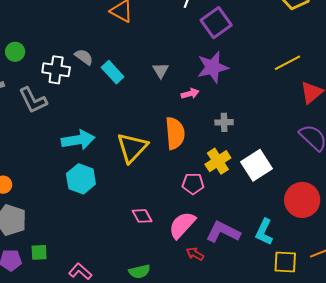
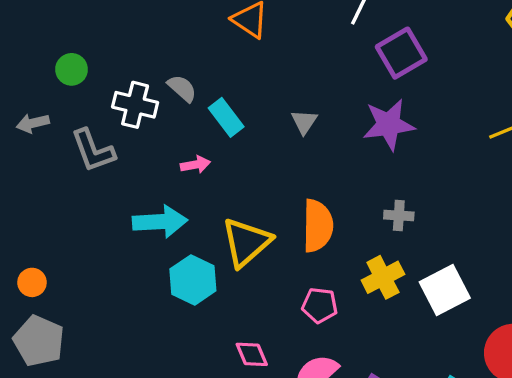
pink arrow: (190, 94) -> (195, 165), moved
cyan hexagon: (81, 179) -> (193, 280), moved
pink pentagon: (193, 184) -> (320, 305), moved

